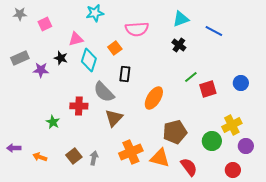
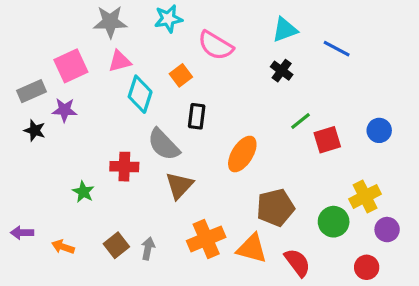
cyan star: (95, 13) -> (168, 19), moved
gray star: (20, 14) -> (110, 22), moved, size x1.5
pink square: (45, 24) -> (71, 66), moved, size x1.5
pink semicircle: (137, 29) -> (216, 45), turned 35
black star: (61, 58) -> (35, 130), moved

